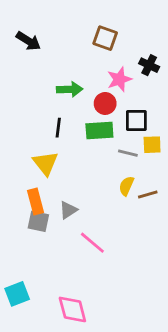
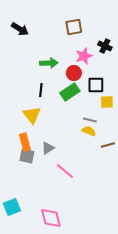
brown square: (105, 38) -> (74, 27), turned -30
green rectangle: (99, 130) -> (70, 92), turned -30
gray line: (128, 153) -> (90, 120), moved
yellow semicircle: (126, 186) -> (89, 131), turned 88
brown line: (148, 194) -> (108, 145), moved

